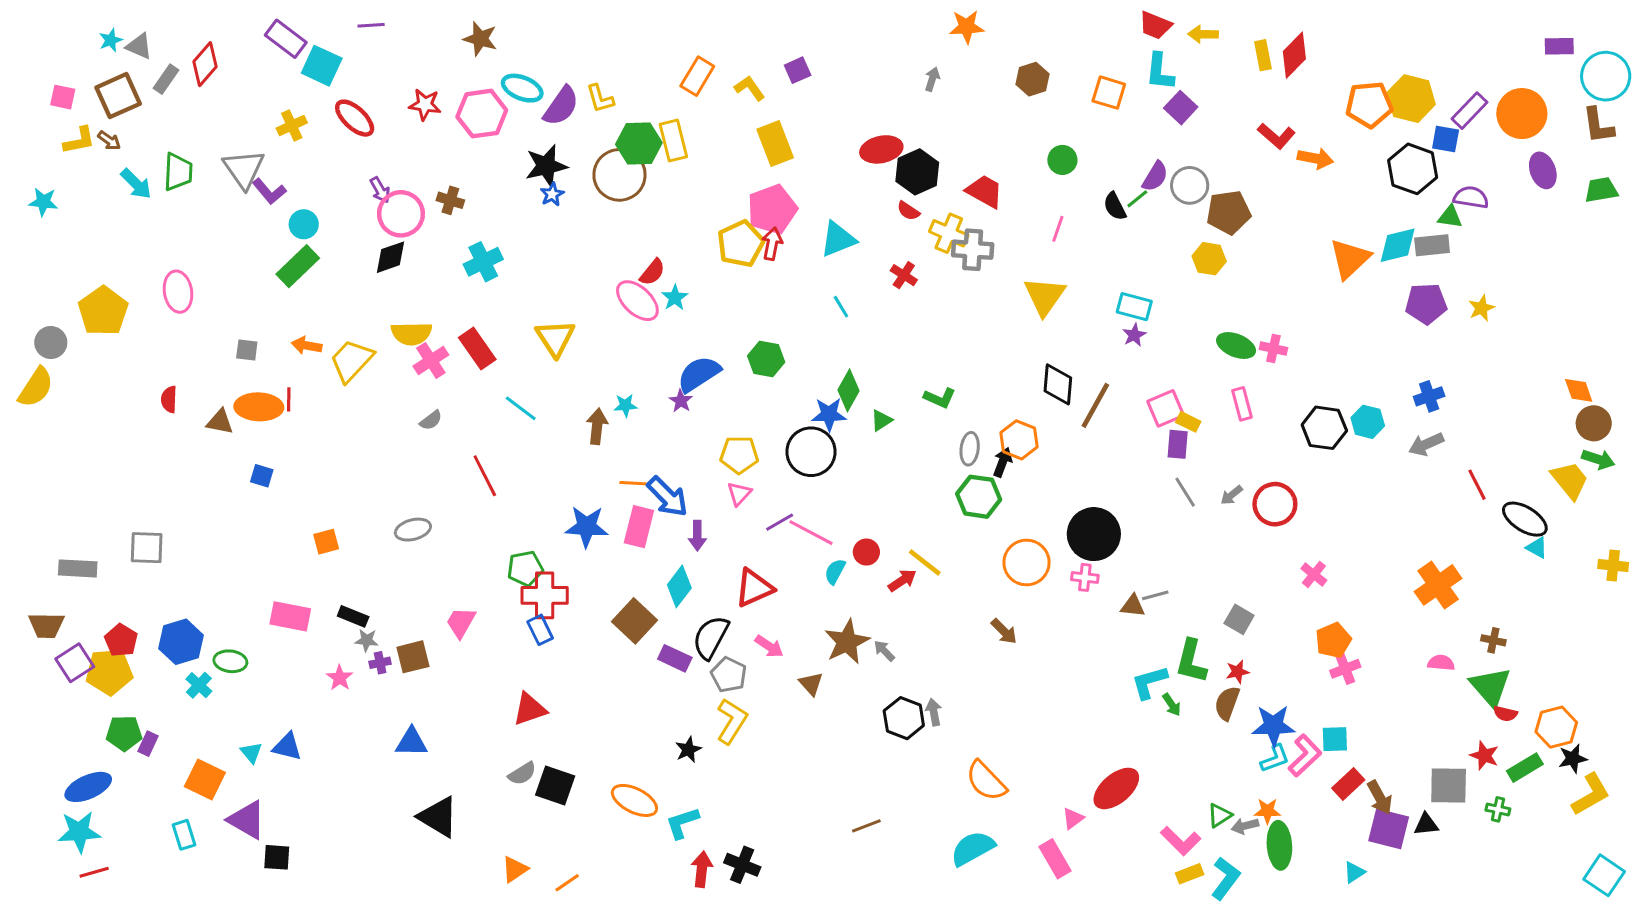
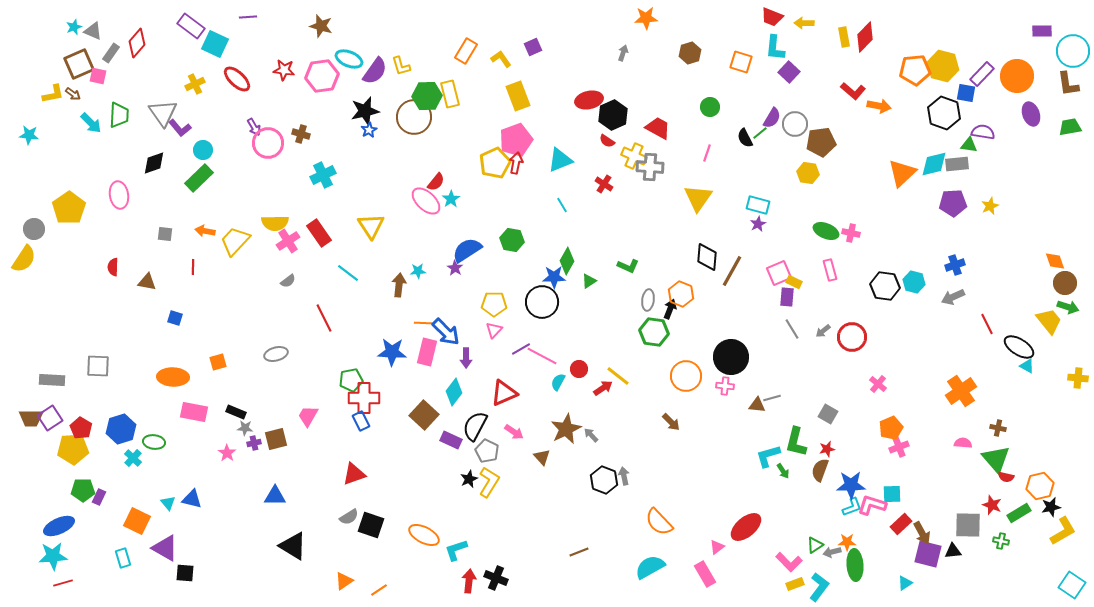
pink square: (63, 97) -> (98, 76), moved
black diamond: (391, 257) -> (154, 163), moved
orange ellipse: (259, 407) -> (173, 377), moved
purple square: (75, 663) -> (50, 418), moved
black star: (688, 750) -> (469, 479), moved
pink L-shape: (1305, 756) -> (872, 505), turned -120

